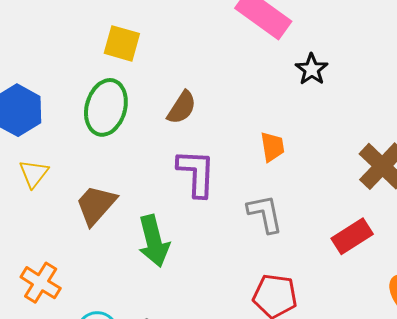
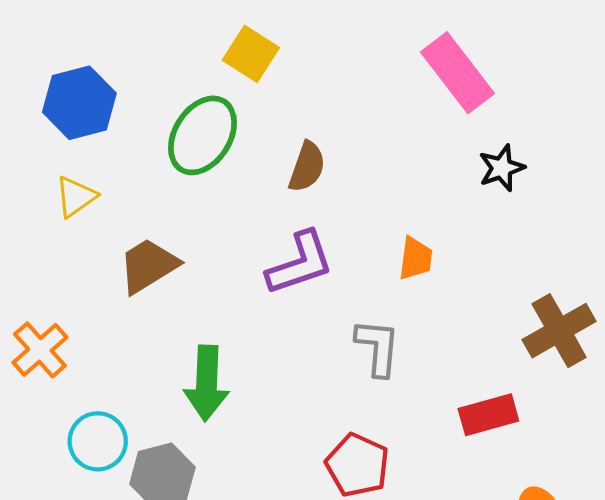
brown semicircle: (182, 107) -> (307, 167), turned -30
purple L-shape: (196, 173) -> (300, 263), turned 52
green arrow: (154, 241) -> (207, 383), moved

